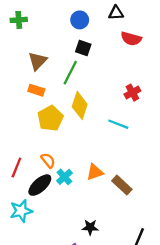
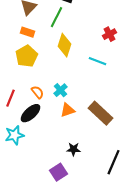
yellow pentagon: (50, 118) -> (26, 56), moved
orange triangle: (95, 172) -> (68, 110), moved
cyan cross: (64, 177) -> (60, 90), moved
brown rectangle: (122, 185) -> (100, 113), size x1.4

